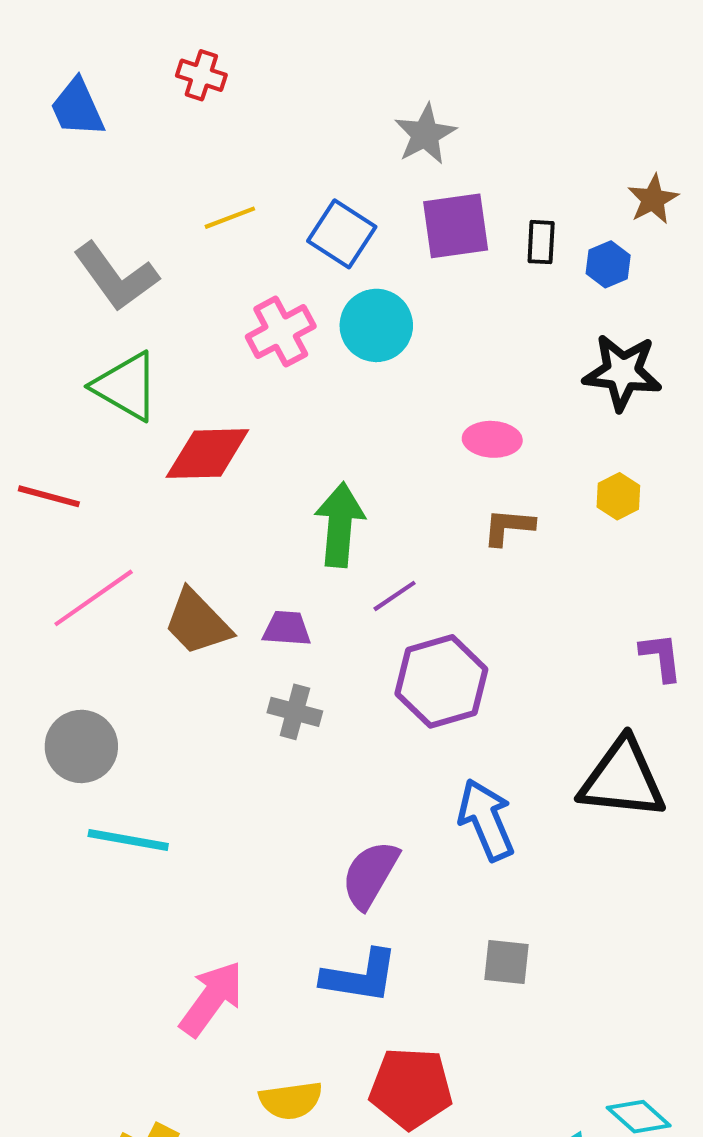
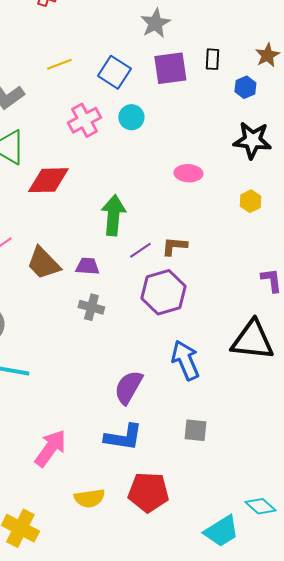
black rectangle: (541, 242) -> (212, 59), moved
cyan circle: (376, 325) -> (131, 117), size x0.7
brown L-shape: (509, 527) -> (174, 246), moved

